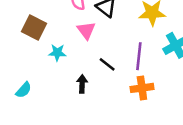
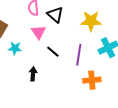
black line: (107, 64) -> (53, 52), moved
orange cross: (142, 88) -> (92, 80), moved

